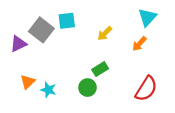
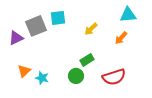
cyan triangle: (147, 17) -> (128, 15), turned 42
gray square: (41, 30) -> (36, 26), turned 30
red semicircle: (146, 89) -> (114, 77), moved, turned 40

